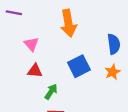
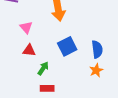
blue semicircle: (114, 44) -> (97, 49), moved
orange star: (113, 72) -> (96, 70), moved

